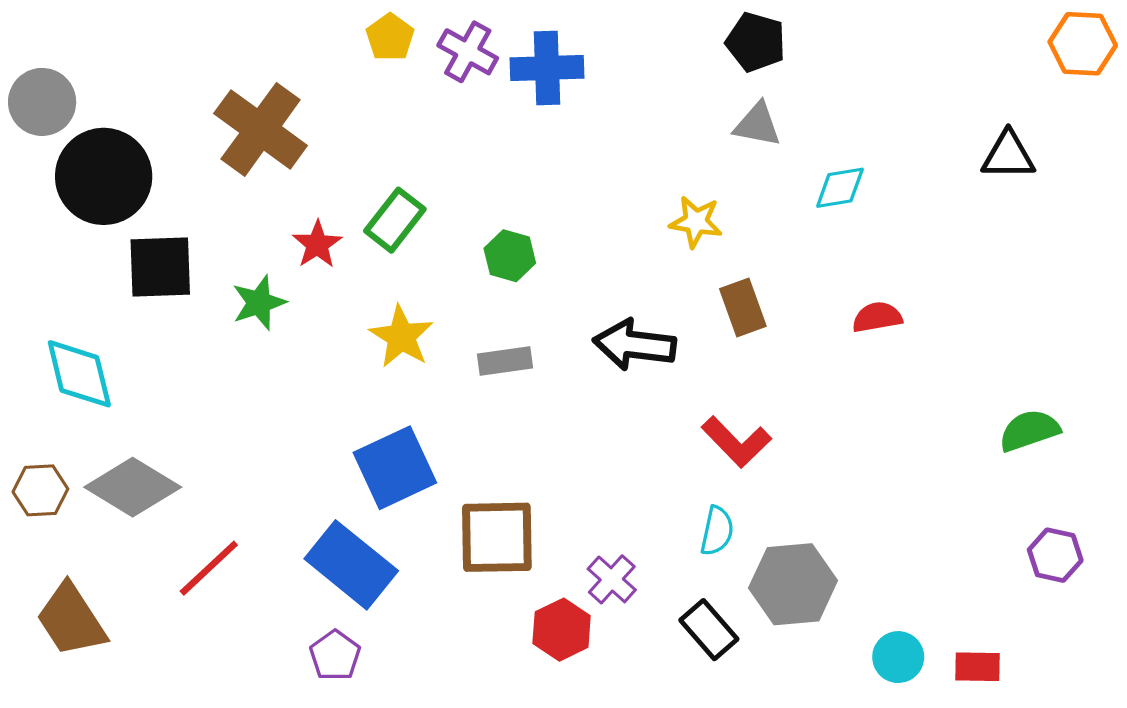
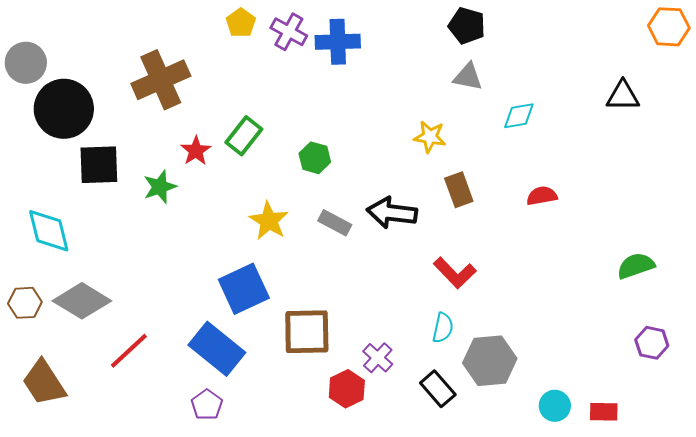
brown cross: (261, 129) -> (161, 80), turned 30
yellow star: (401, 337) -> (269, 221), moved
gray rectangle: (505, 361) -> (335, 223), moved, turned 36

